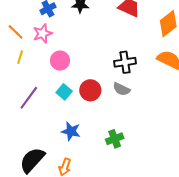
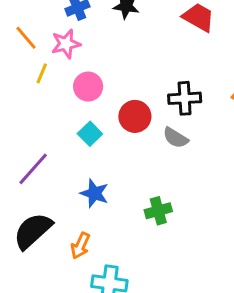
yellow line: (20, 57) -> (42, 73), moved
red circle: (90, 90) -> (135, 116), moved
purple line: (29, 98) -> (33, 169), moved

